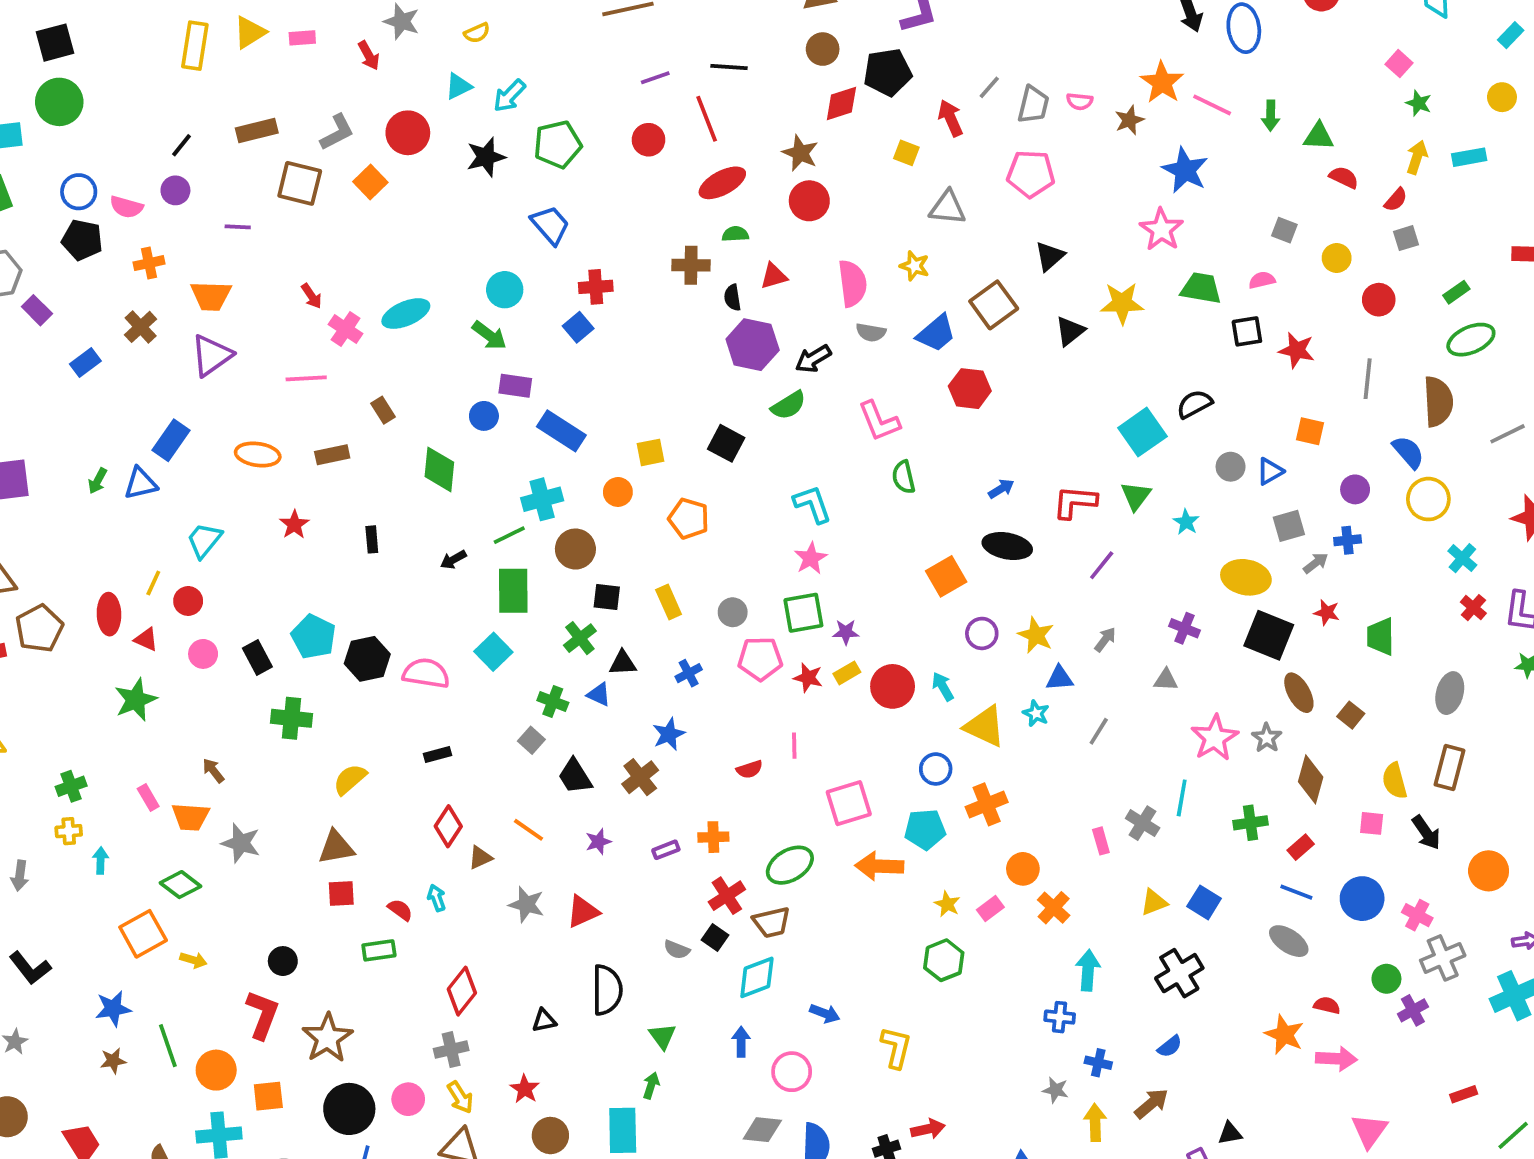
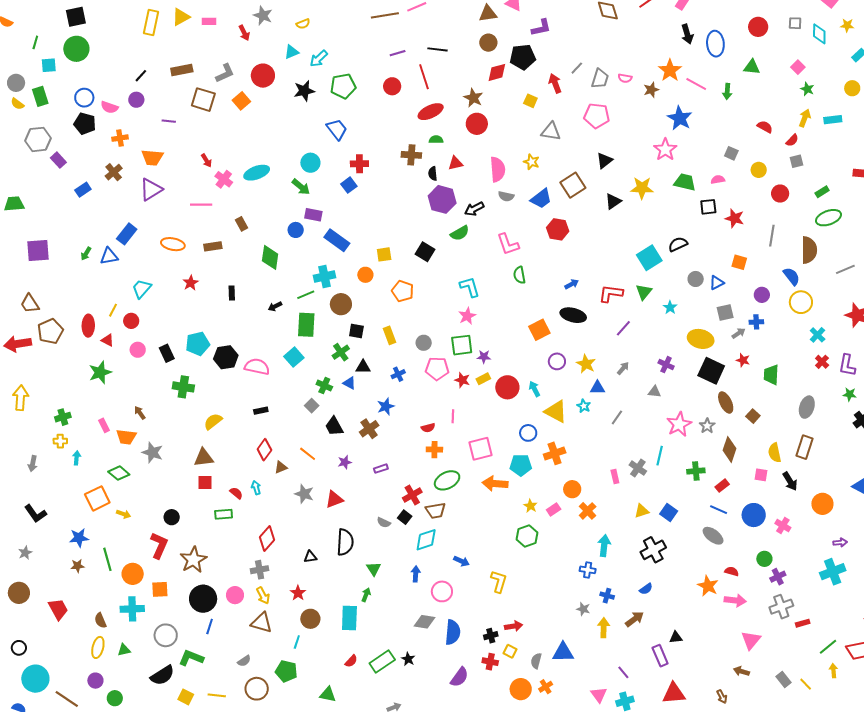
green triangle: (1319, 136) -> (752, 67), moved
cyan pentagon: (314, 637) -> (198, 344), turned 30
orange cross: (713, 837) -> (434, 450), moved
gray cross: (1443, 958) -> (781, 607), moved

